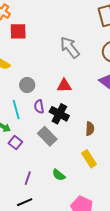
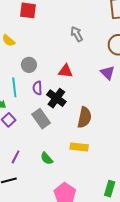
gray arrow: (70, 47) -> (77, 34), size x0.7
brown semicircle: (90, 129) -> (84, 117), size x1.5
yellow rectangle: (89, 159) -> (79, 147), turned -60

